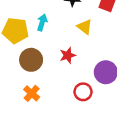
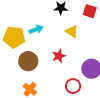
cyan arrow: (42, 22) -> (36, 29), turned 56

